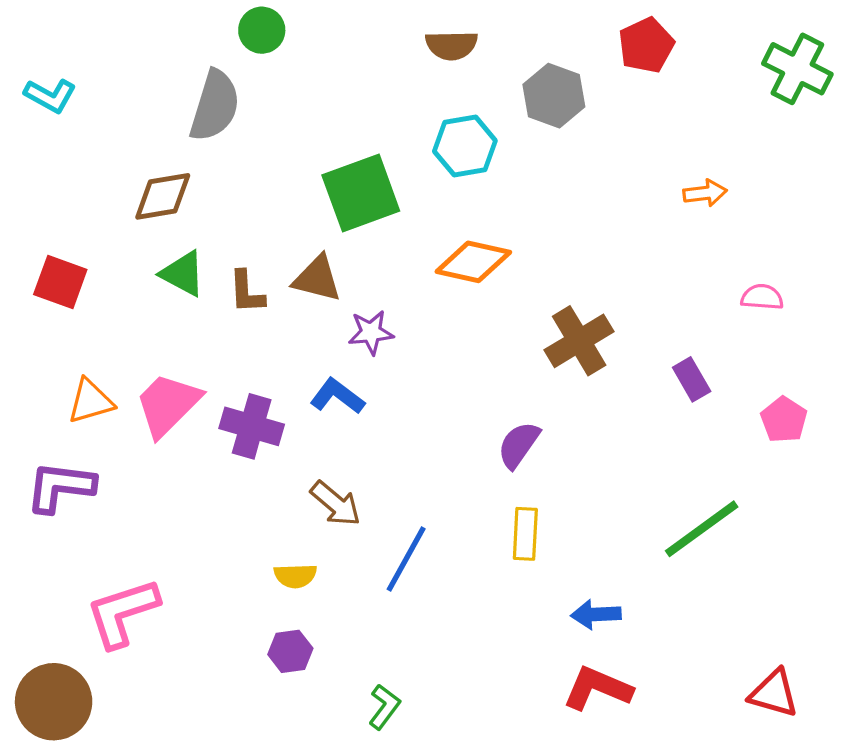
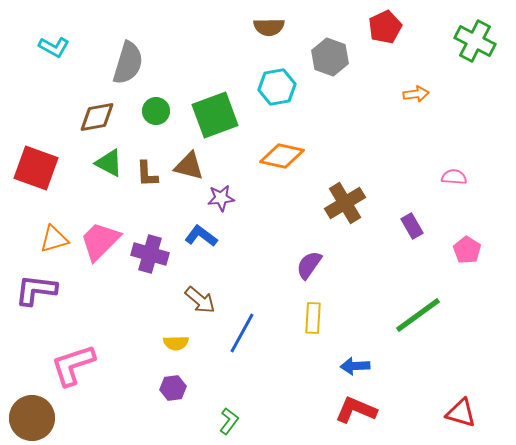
green circle: (262, 30) -> (156, 111), moved
cyan L-shape: (50, 96) -> (54, 47), moved
orange arrow: (705, 193) -> (416, 94), moved
red square: (60, 282) -> (36, 168), size x1.4

